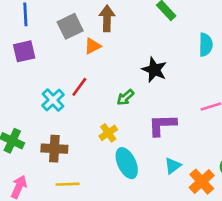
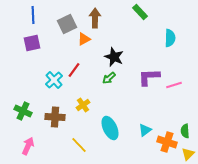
black star: (154, 70) -> (114, 57), moved
purple L-shape: (162, 125) -> (149, 77), moved
yellow cross: (108, 133) -> (83, 105), moved
orange cross: (202, 182) -> (167, 142), turned -30
yellow line: (68, 184) -> (79, 145), moved, turned 48

